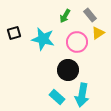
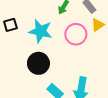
black circle: (68, 70) -> (38, 63), moved

